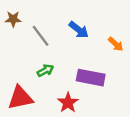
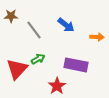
orange arrow: (116, 44) -> (97, 37), turned -40
red triangle: (20, 98) -> (17, 69), moved, turned -35

